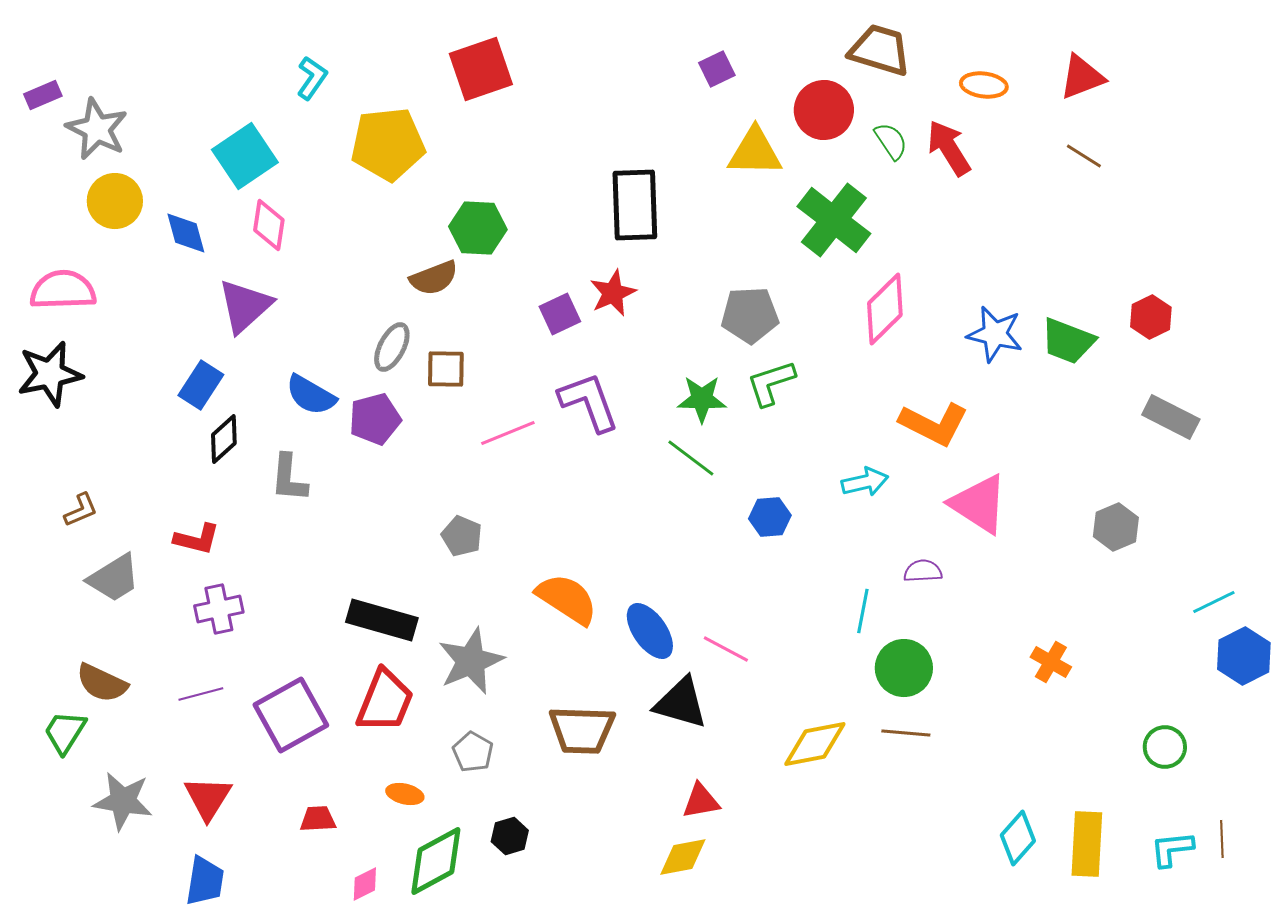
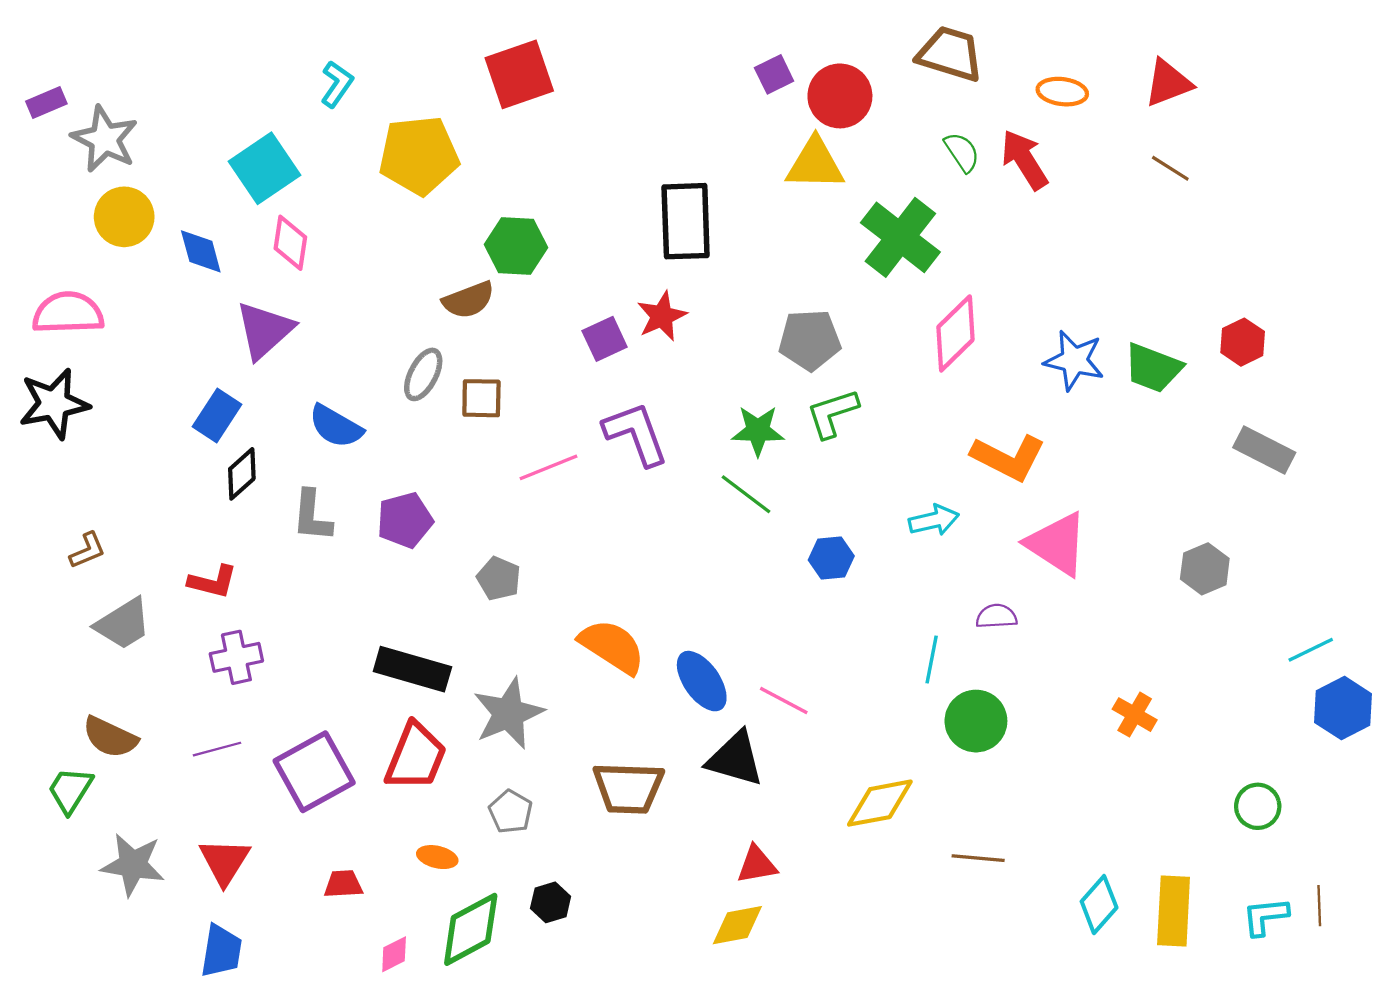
red circle: (824, 110) -> (840, 96), moved
purple pentagon: (375, 419) -> (405, 520), moved
brown line: (906, 733) -> (978, 858), moved

